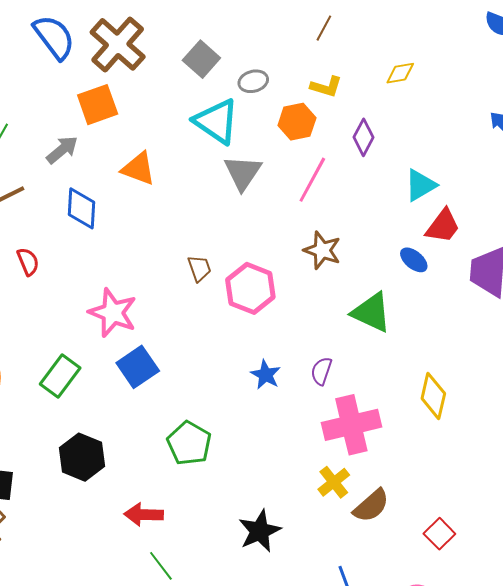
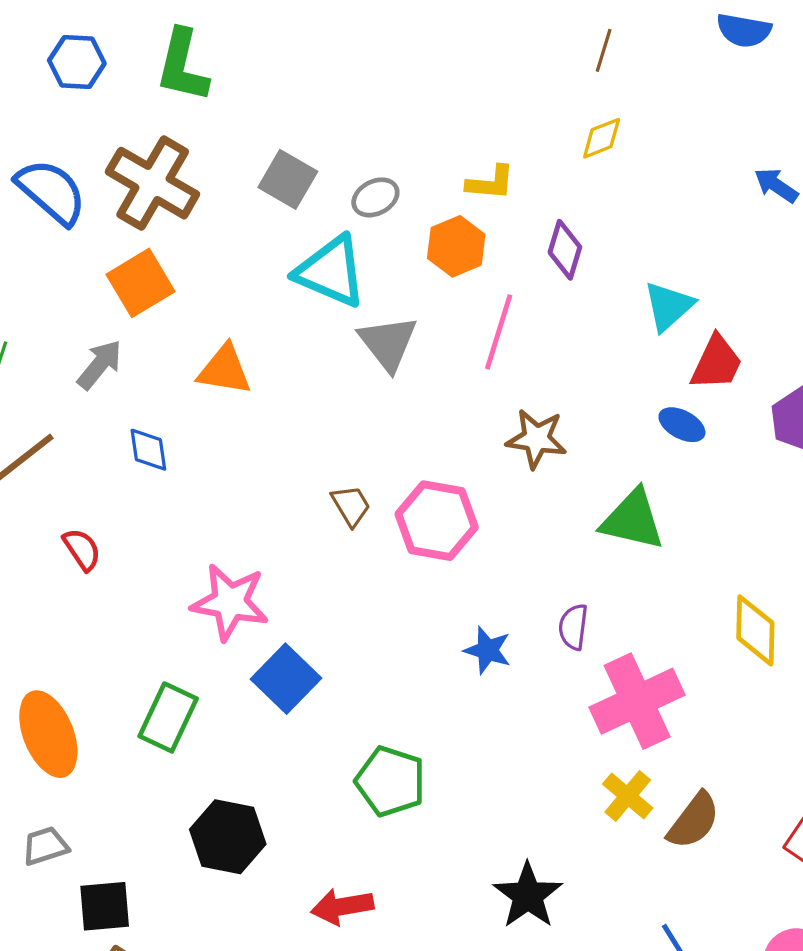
brown line: (324, 28) -> (604, 50), moved
blue diamond: (82, 208) -> (148, 450), size x0.7

